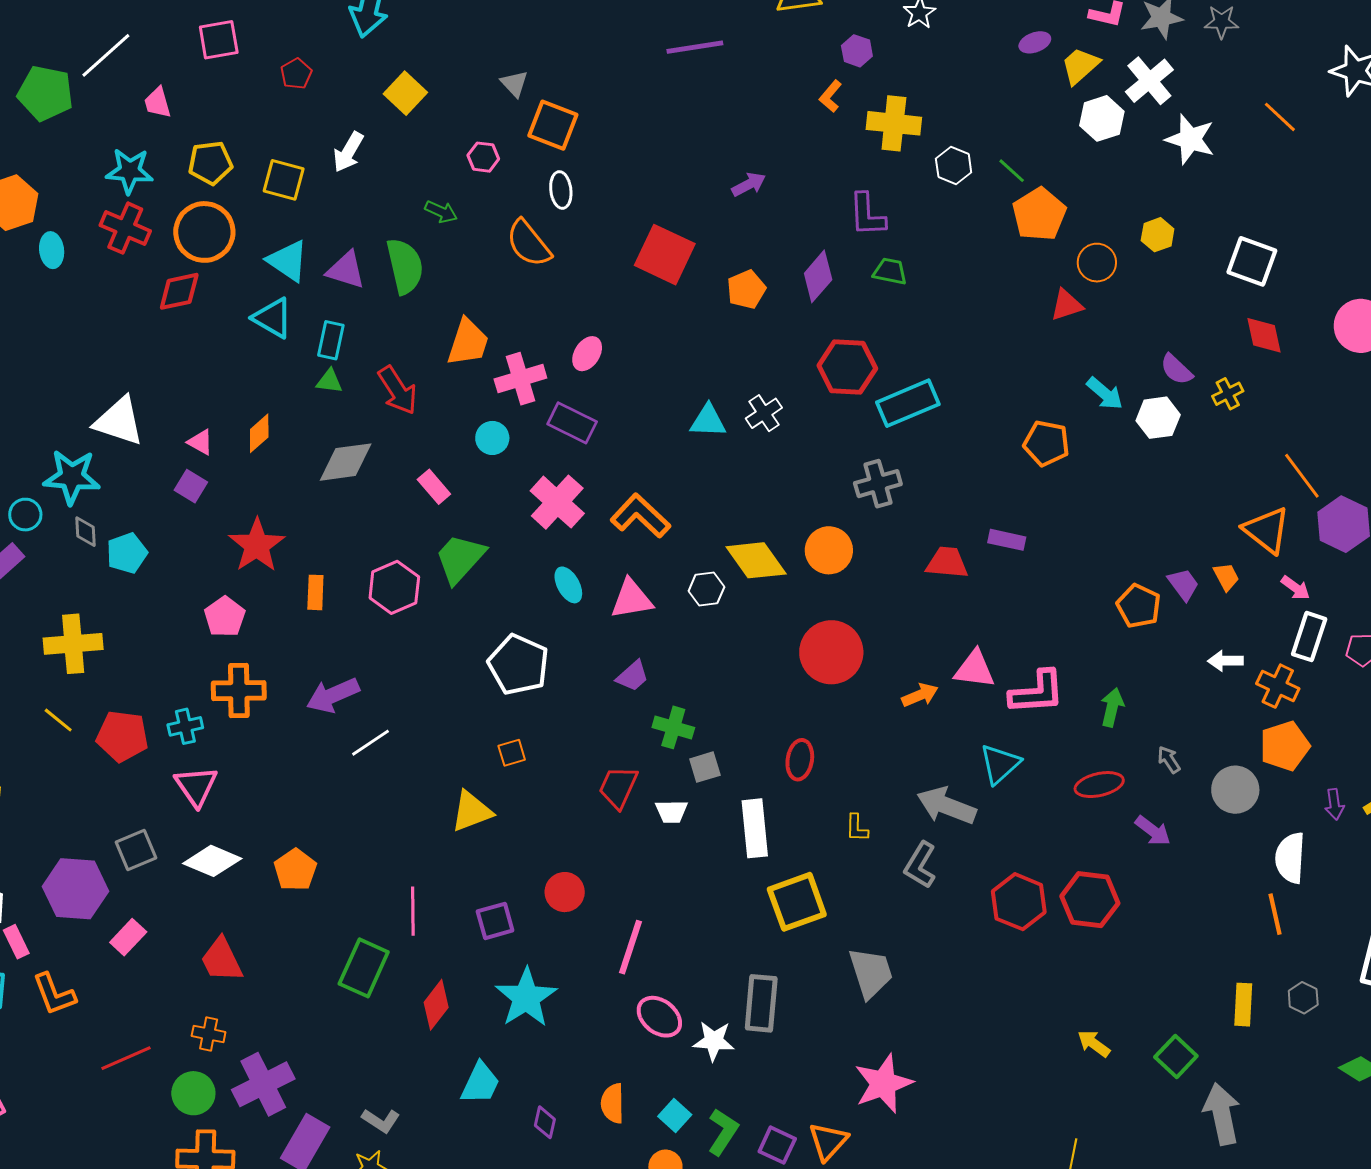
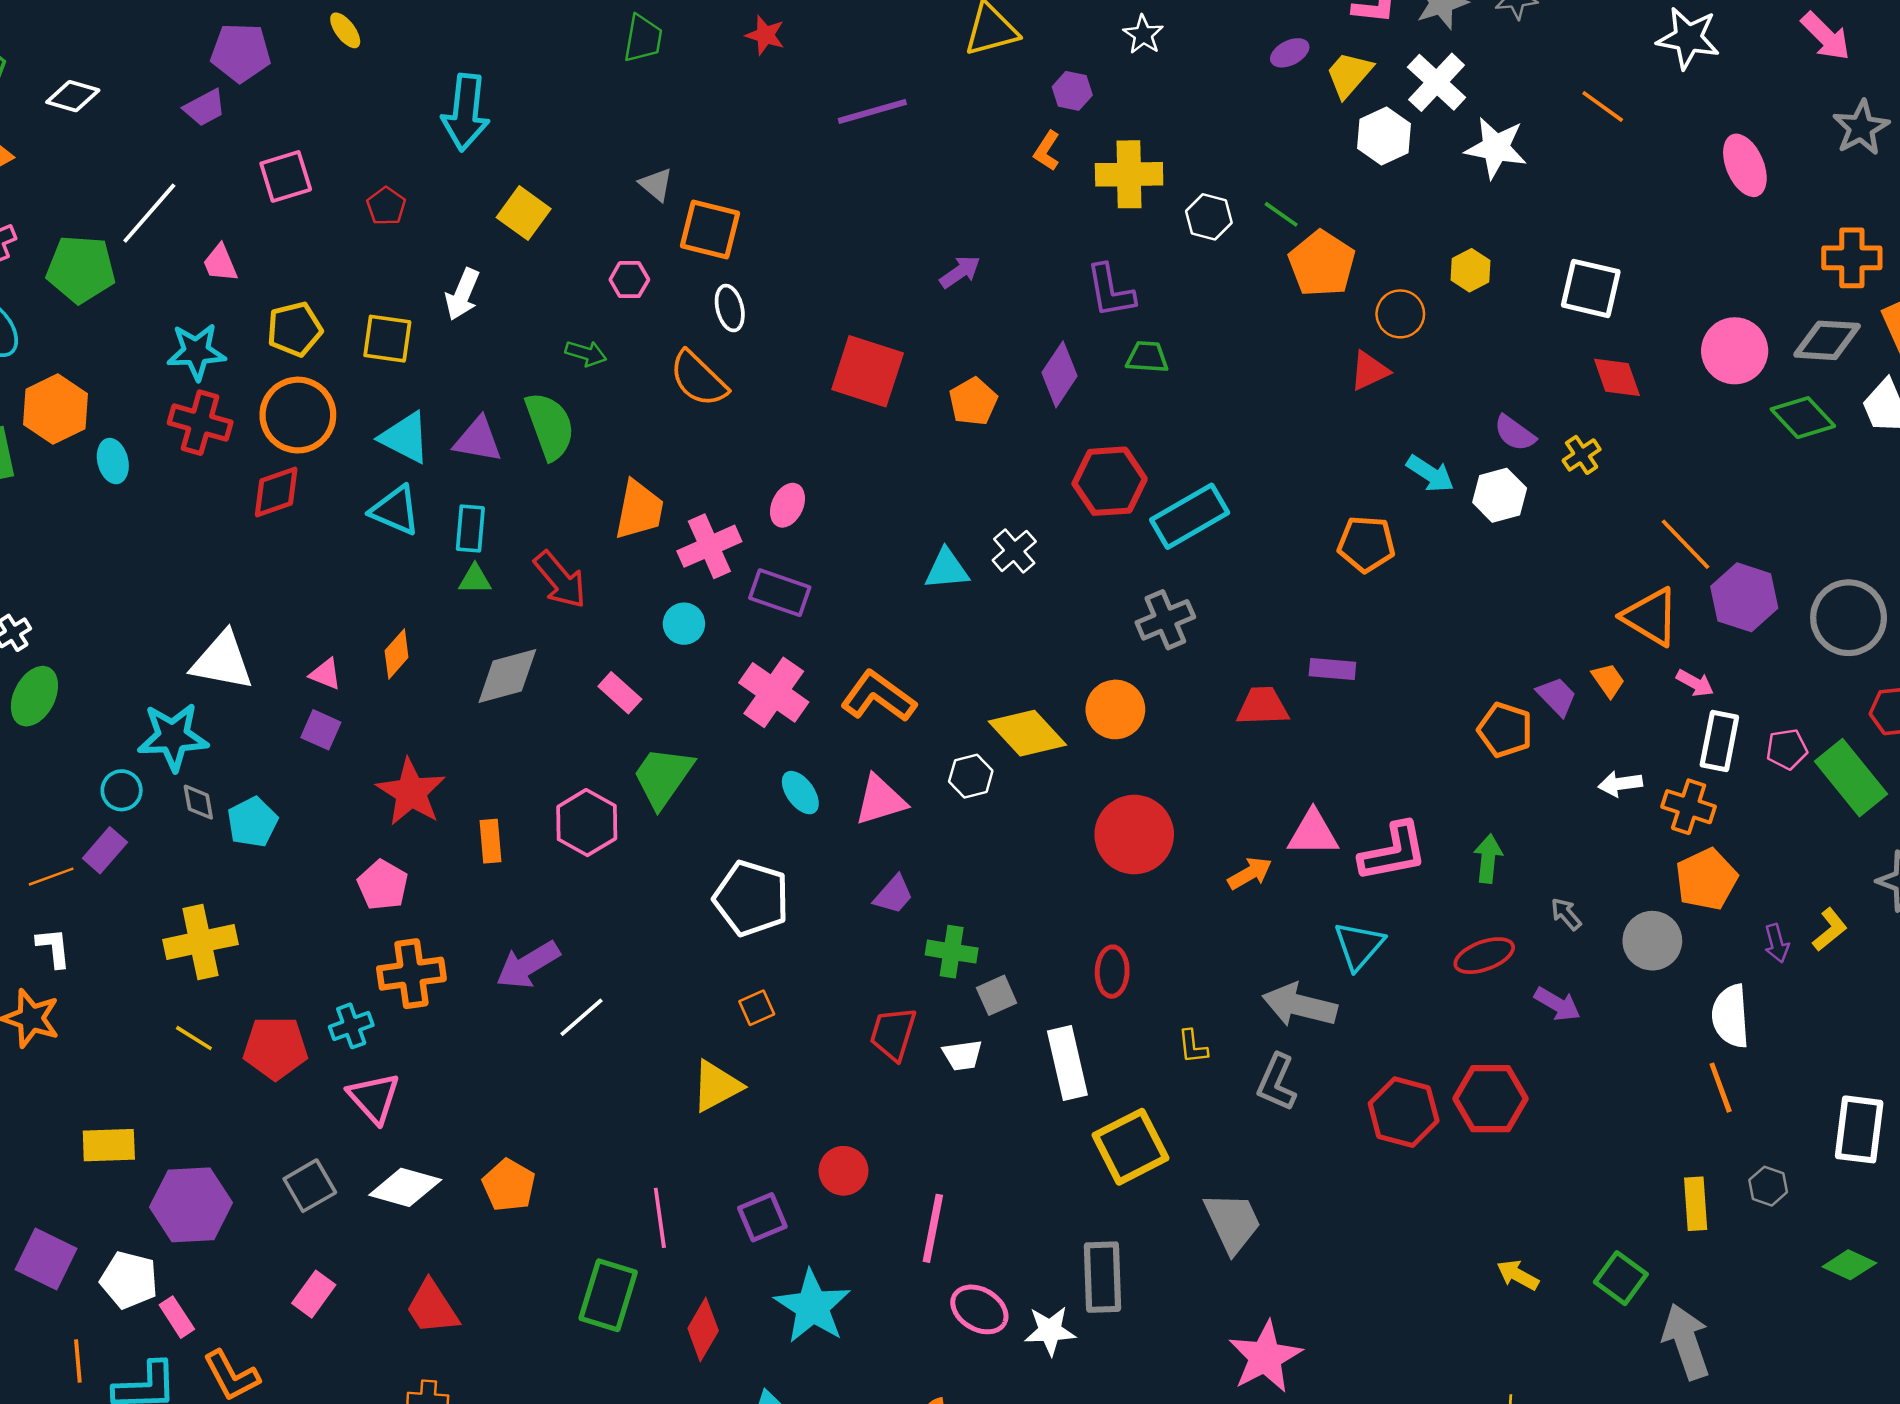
purple hexagon: (76, 889) -> (191, 1205), moved

